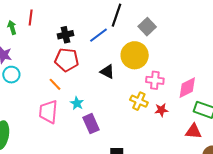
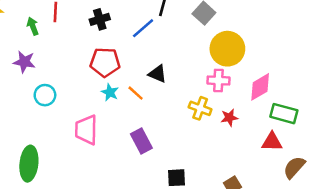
black cross: (65, 35) -> (100, 19), moved
yellow circle: (135, 55) -> (227, 49), moved
cyan circle: (11, 75) -> (45, 95), moved
orange line: (55, 84) -> (136, 93), moved
cyan star: (77, 103) -> (110, 92), moved

